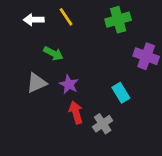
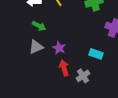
green arrow: (53, 53) -> (39, 26), moved
cyan rectangle: (121, 93) -> (96, 54), turned -40

